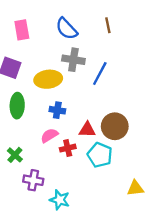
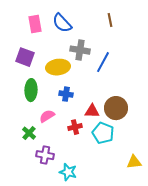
blue semicircle: (67, 29) -> (62, 23), moved
pink semicircle: (49, 135) -> (47, 116), moved

